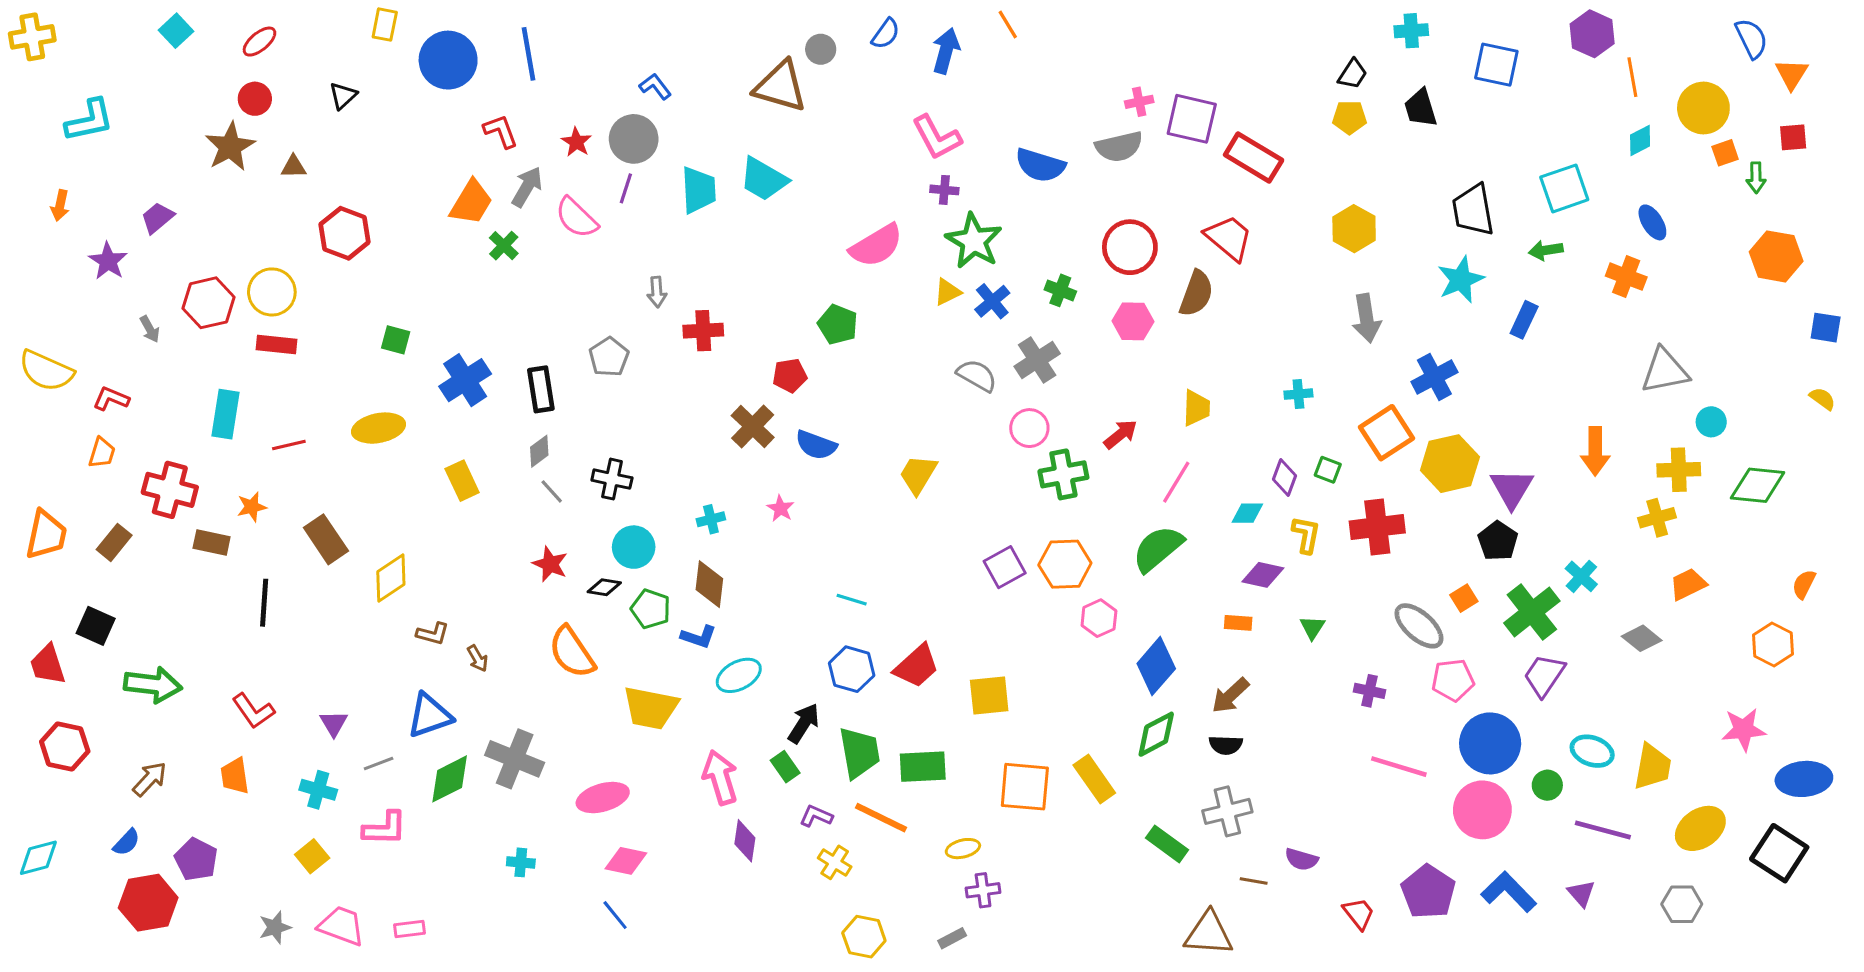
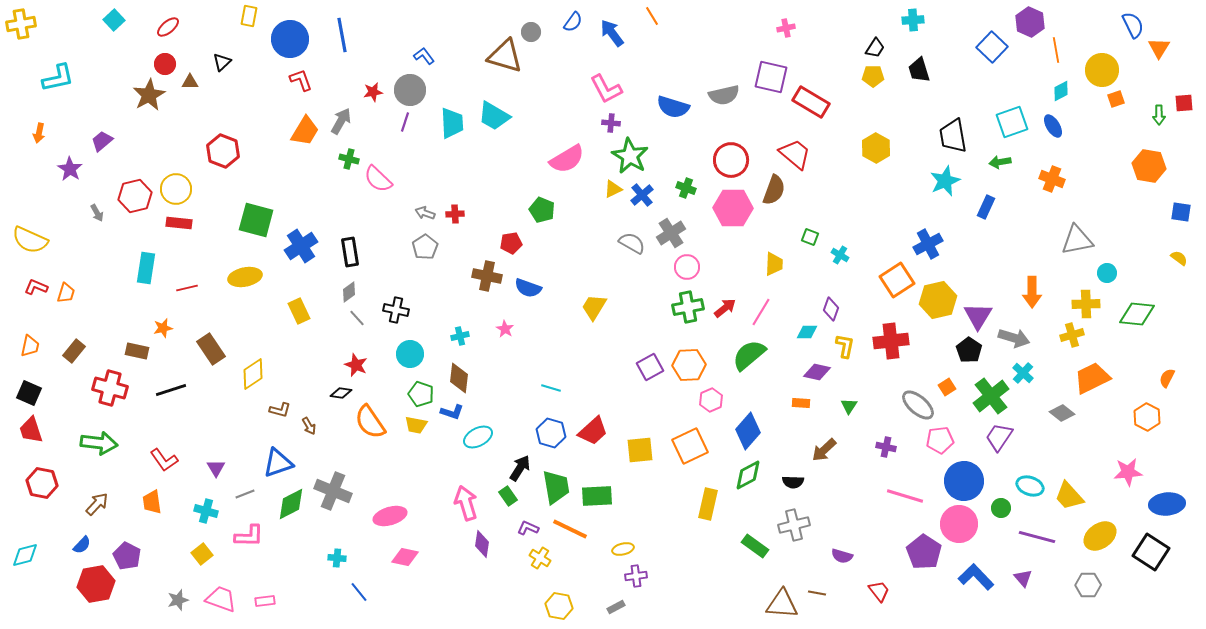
blue arrow: (946, 51) -> (612, 33), turned -52
blue square: (1496, 65) -> (992, 47), moved, turned 32
pink cross: (1139, 102) -> (786, 28), moved
red L-shape: (501, 131) -> (301, 80), moved
red square: (1793, 137) -> (1184, 103), moved
red star: (576, 142) -> (373, 92), turned 30
brown triangle: (294, 167) -> (190, 82), moved
green arrow: (1756, 178) -> (1159, 115), moved
pink semicircle: (576, 218) -> (378, 179), moved
blue ellipse: (1652, 222) -> (1053, 126), moved
green cross: (504, 246) -> (349, 159), moved, turned -30
gray arrow: (657, 292) -> (425, 213), moved, turned 114
gray arrow: (1366, 318) -> (1014, 338), moved, turned -64
pink hexagon: (1133, 321) -> (733, 208), size x1.5
red cross: (703, 331) -> (455, 214), size x0.7
green square: (396, 340) -> (256, 220), size x1.8
gray pentagon: (609, 357) -> (425, 247), moved
cyan cross: (1298, 394) -> (840, 255), turned 36
red L-shape: (111, 399) -> (36, 287), moved
brown cross: (753, 426) -> (487, 276), turned -32
pink circle: (1029, 428) -> (687, 267), moved
red arrow: (1121, 434) -> (725, 308), moved
green square: (1328, 470) -> (810, 237), moved
red cross: (170, 490) -> (110, 388), moved
orange trapezoid: (46, 535) -> (30, 346), size x0.7
orange trapezoid: (1688, 584) -> (1092, 378), size x1.5
black diamond: (604, 587) -> (341, 393), moved
black line: (264, 603) -> (171, 390), turned 68
black square: (96, 626) -> (29, 393), moved
brown arrow: (1230, 695) -> (824, 450), moved
yellow trapezoid: (651, 708) -> (416, 425), moved, size x0.6
yellow trapezoid: (1652, 767) -> (1069, 496), turned 128
yellow rectangle: (1094, 779) -> (708, 504), turned 48
orange square: (1025, 787) -> (690, 446), moved, turned -30
brown line: (1254, 881) -> (817, 593), moved
purple pentagon: (1428, 892) -> (924, 552), moved
blue line: (615, 915) -> (359, 592), moved

